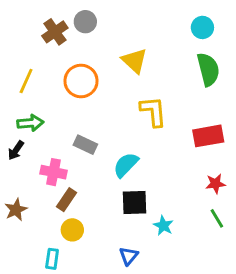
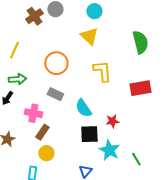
cyan circle: (202, 27) -> (94, 11), moved
orange circle: (81, 81) -> (56, 63), moved
cyan semicircle: (126, 165) -> (83, 108), turned -78
red star: (215, 184) -> (112, 121), moved
green line: (217, 218) -> (136, 159), moved
cyan star: (163, 226) -> (109, 150), size x1.5

